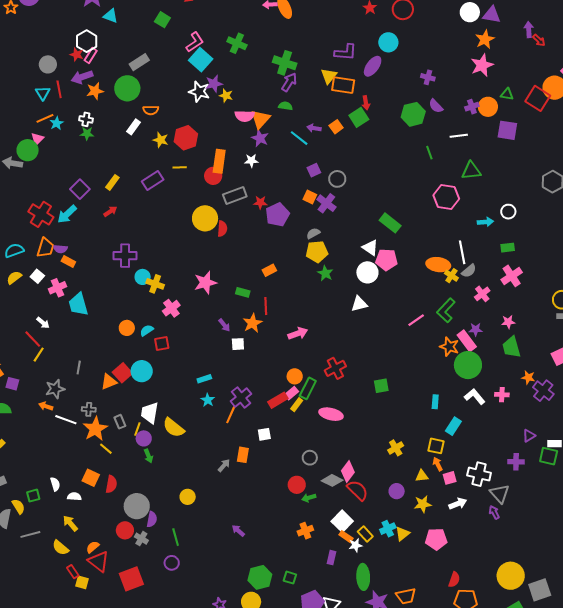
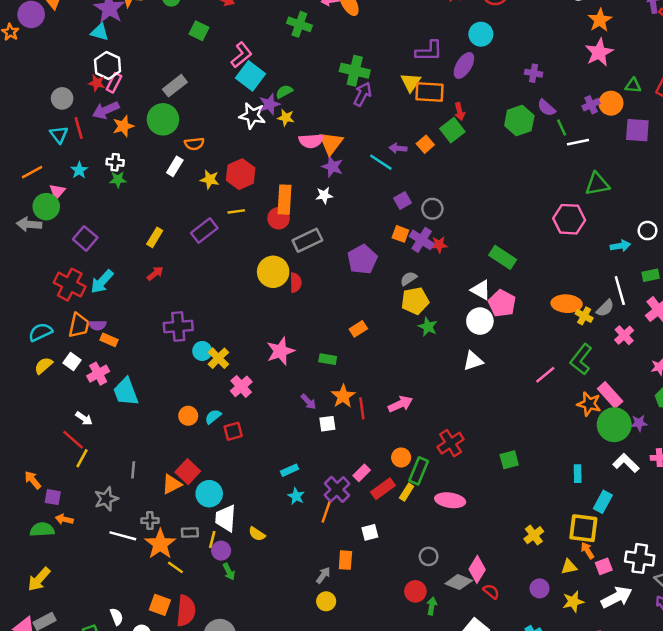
cyan triangle: (111, 16) -> (100, 32), moved
green cross: (237, 43) -> (299, 24), moved
green semicircle: (285, 106) -> (284, 92), moved, turned -32
orange line: (45, 118) -> (32, 172), moved
green line: (429, 153) -> (562, 127), moved
purple square: (80, 189) -> (85, 238), moved
red star: (260, 202) -> (439, 245), moved
white line: (462, 252) -> (620, 291), moved
pink pentagon: (386, 260) -> (502, 303), turned 30
yellow cross: (155, 284) -> (218, 358), turned 30
red line: (266, 306) -> (362, 408), moved
purple star: (476, 329) -> (639, 423), moved
cyan circle: (142, 371) -> (209, 494), moved
pink rectangle: (291, 393) -> (362, 473), moved
orange arrow: (46, 406) -> (64, 519), moved
gray rectangle: (120, 422) -> (190, 532), turned -64
yellow semicircle: (174, 428) -> (257, 534), size x0.6
yellow square: (436, 446) -> (583, 528), size x1.4
red semicircle: (111, 484) -> (186, 611), size x1.4
red semicircle: (358, 490) -> (491, 592), size x0.6
yellow circle: (188, 497) -> (326, 601), moved
green arrow: (309, 498) -> (432, 606), turned 120
white arrow: (458, 504) -> (617, 597), size x1.4

